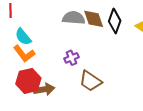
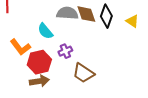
cyan semicircle: (23, 37) -> (45, 31), moved
red hexagon: (28, 81) -> (39, 62), moved

